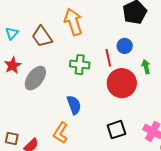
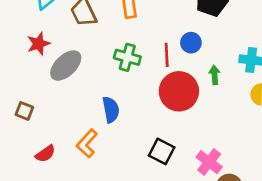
black square: (116, 130) -> (162, 151), turned 36
brown square: (12, 139) -> (24, 111), moved

